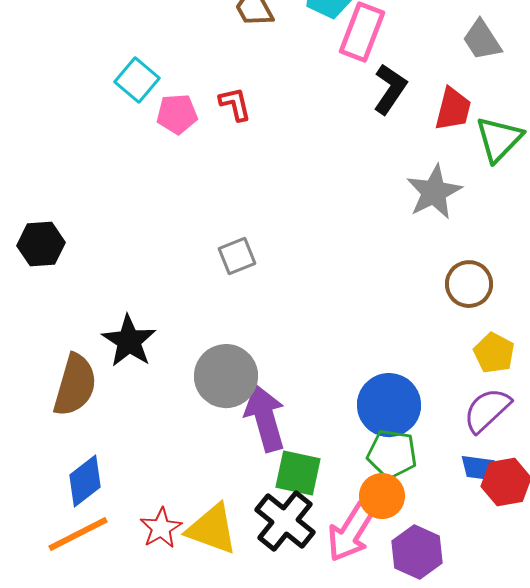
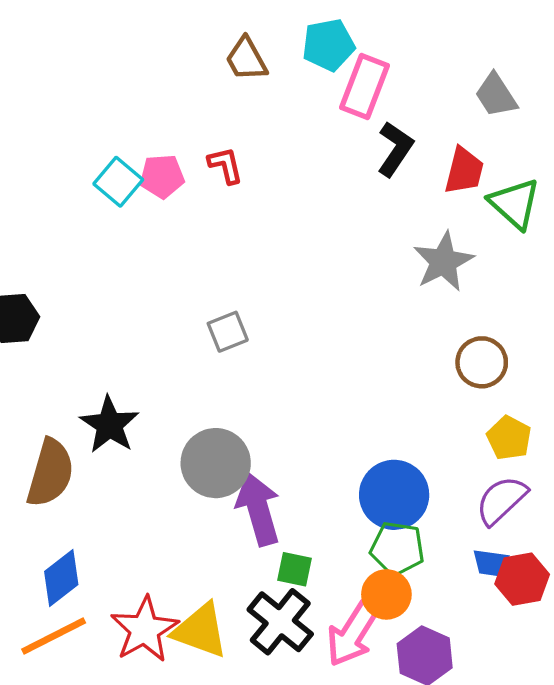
cyan square: (137, 80) -> (118, 182), moved
green triangle: (499, 139) -> (515, 204), turned -32
green square: (298, 473) -> (294, 569), size x0.7
red star: (161, 528) -> (144, 629), size x1.5

